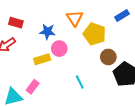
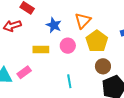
pink circle: (59, 49) -> (68, 46), moved

